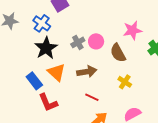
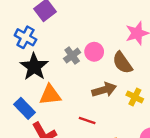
orange triangle: (56, 72) -> (50, 95), turned -42
brown arrow: (87, 72) -> (104, 90), moved
red line: (92, 97) -> (87, 120), moved

